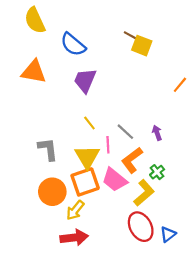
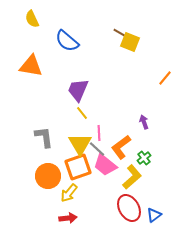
yellow semicircle: (35, 20) -> (32, 19), size x0.7
purple trapezoid: (85, 80) -> (78, 90), moved
gray line: (125, 132) -> (97, 149), moved
red arrow: (74, 238) -> (68, 218), size x0.7

